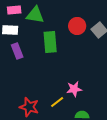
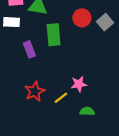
purple rectangle: (17, 51) -> (29, 49), moved
red star: (29, 107) -> (35, 91), moved, turned 30

